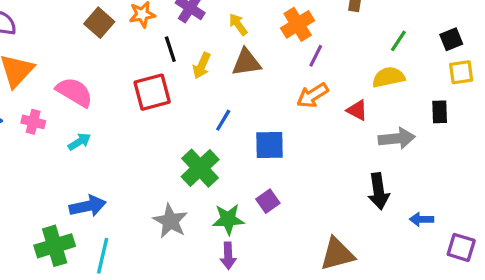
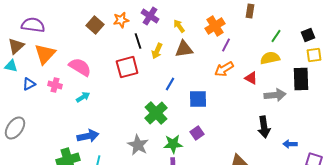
black rectangle: (440, 112) -> (301, 79), size x1.6

